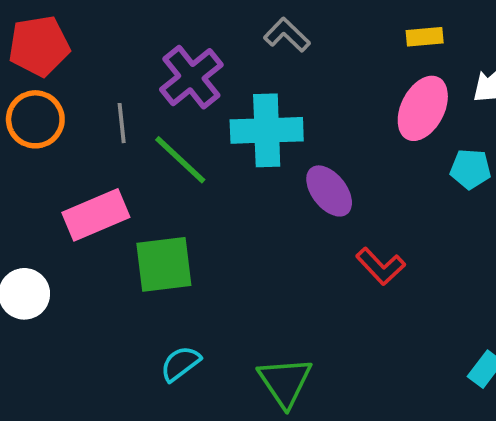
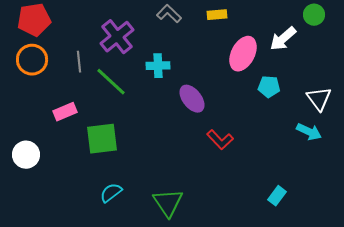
yellow rectangle: (425, 37) -> (217, 15), moved
cyan cross: (267, 130) -> (158, 66), size x0.6
pink rectangle: (96, 215) -> (65, 112), size x0.7

